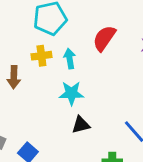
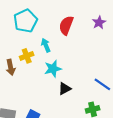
yellow cross: (41, 56) -> (27, 56), moved

